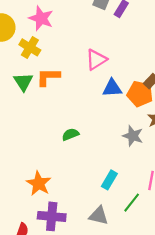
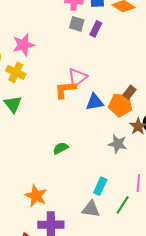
pink star: (41, 18) -> (23, 45), turned -30
orange L-shape: (48, 77) -> (65, 90), moved
gray triangle: (99, 216) -> (91, 209), moved

